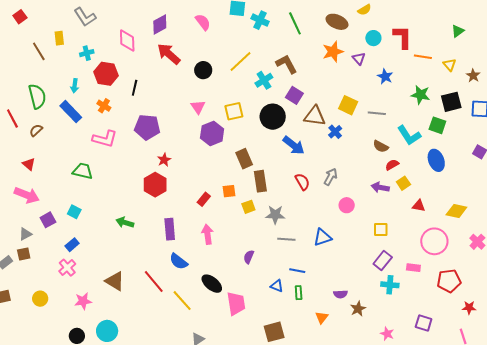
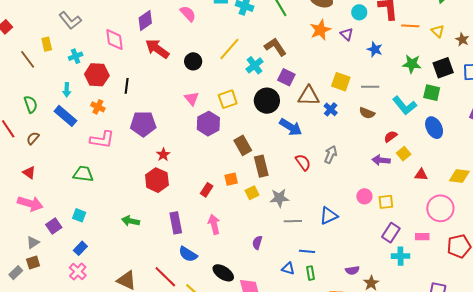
green semicircle: (37, 96) -> (31, 104), size x0.7
brown semicircle: (381, 146) -> (367, 113), moved
pink circle: (347, 205) -> (364, 196), moved

